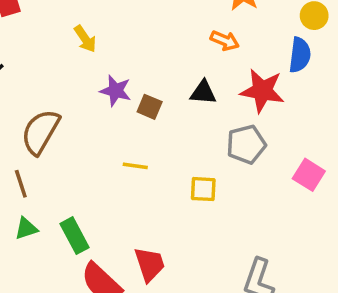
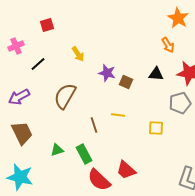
yellow arrow: (85, 39) -> (78, 54), moved
orange arrow: (225, 41) -> (168, 45), turned 35
brown line: (21, 184) -> (94, 125), moved
red trapezoid: (150, 264) -> (126, 170), turned 150

